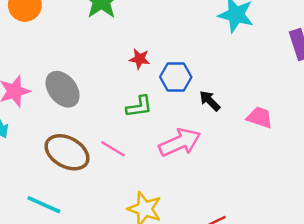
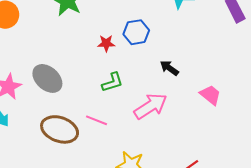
blue hexagon: (176, 77) -> (136, 32), moved
pink trapezoid: (260, 117) -> (210, 95), moved, turned 30

